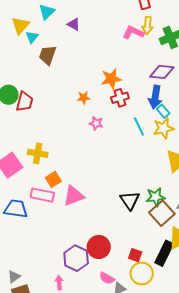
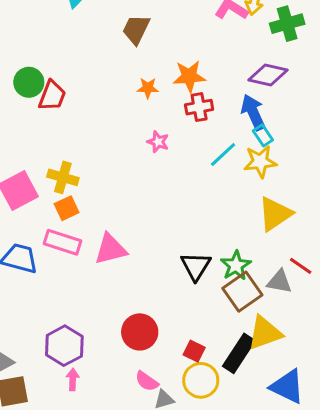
brown trapezoid: (48, 55) -> (136, 29), moved
blue arrow: (155, 97) -> (253, 112), turned 140
orange star: (84, 98) -> (148, 88), moved
cyan line: (139, 127) -> (223, 155), turned 66
orange square: (53, 179) -> (67, 208), moved
green star: (156, 197) -> (236, 265), turned -30
purple hexagon: (76, 258) -> (64, 346), moved

